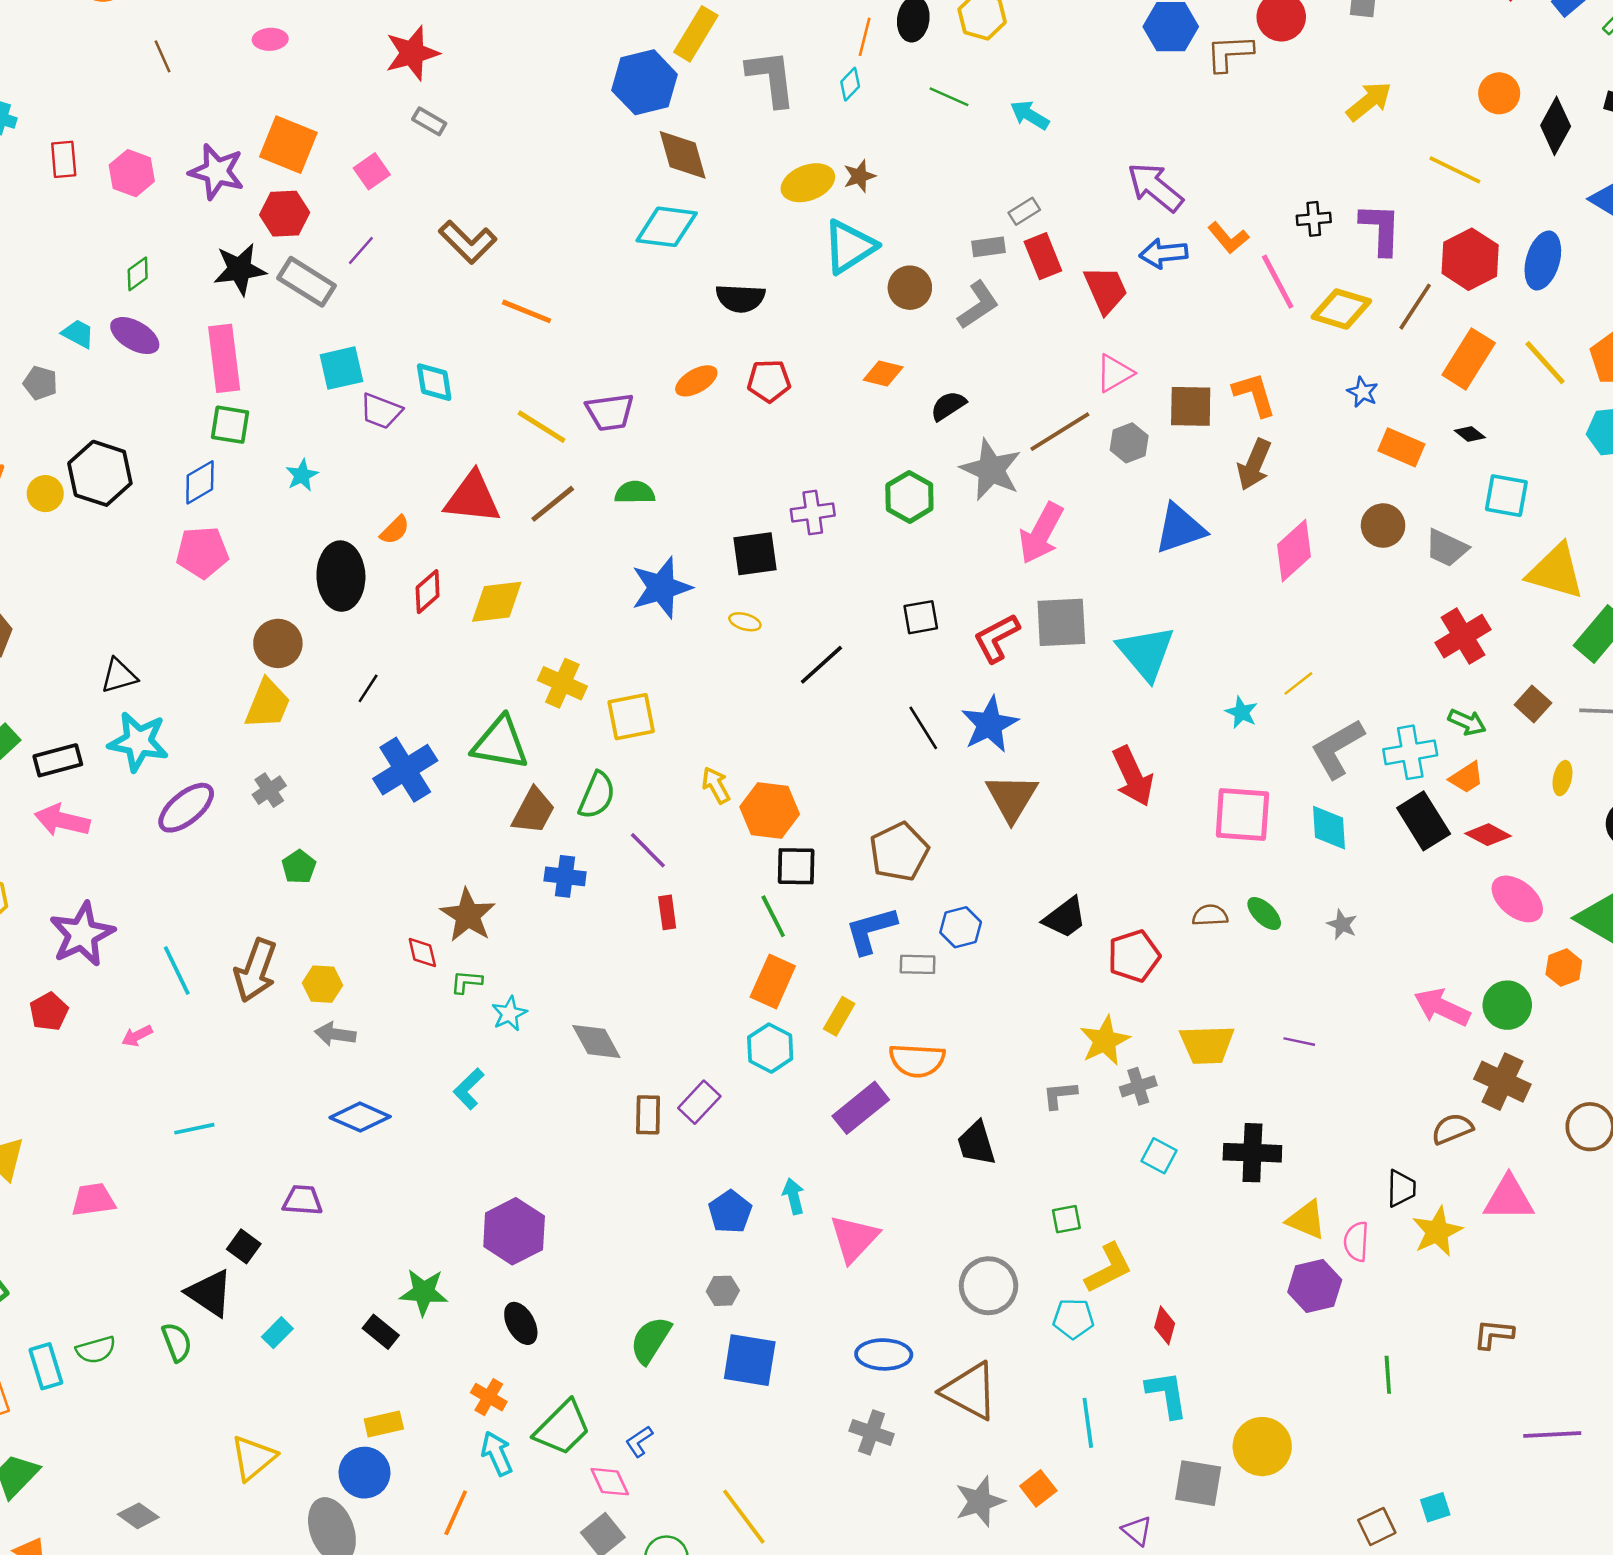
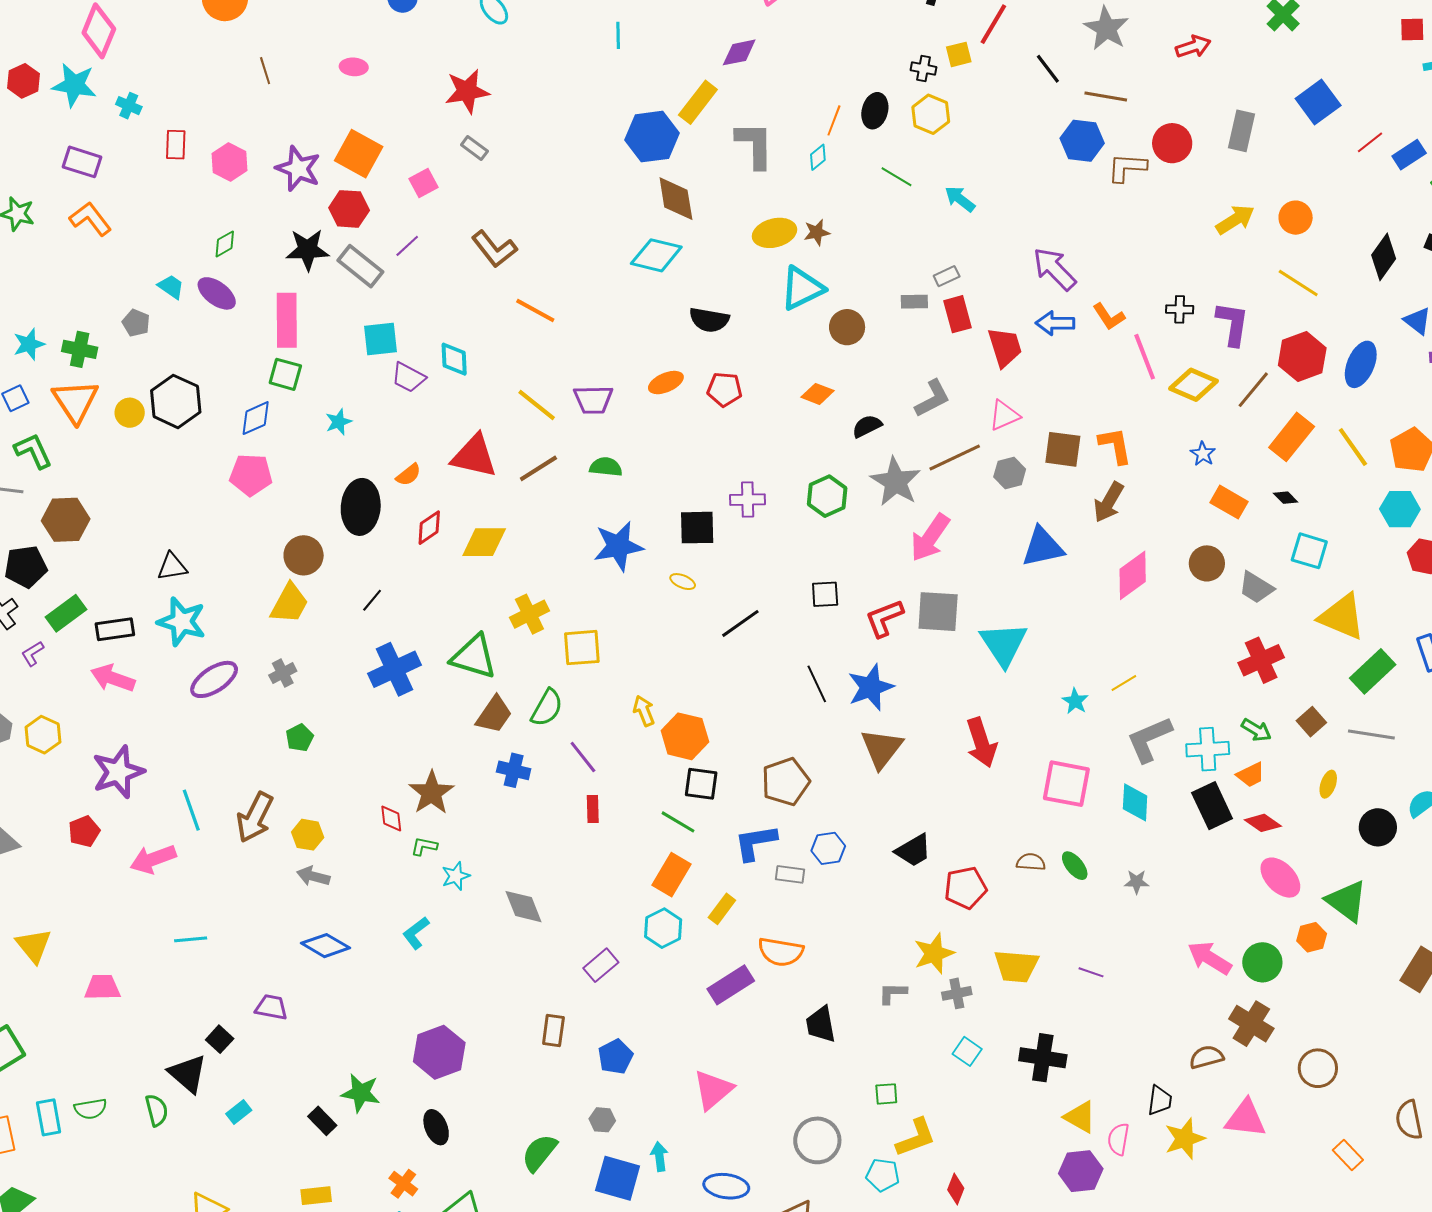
orange circle: (1499, 93) -> (1296, 218), moved
gray L-shape: (978, 305) -> (932, 398), moved
yellow cross: (562, 683) -> (529, 614), turned 33
green line: (773, 916) -> (678, 822), turned -39
gray star: (1342, 924) -> (1137, 882), turned -30
pink arrow: (137, 1036) -> (153, 859), size x1.8
brown rectangle: (648, 1115) -> (553, 1030), moved
cyan arrow: (794, 1196) -> (659, 1157), moved

